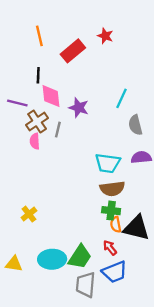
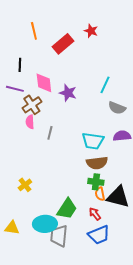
black line: (38, 75) -> (20, 65), moved
gray semicircle: (135, 125) -> (117, 108), turned -54
gray line: (58, 130) -> (50, 133), moved
green trapezoid: (80, 257) -> (67, 209), moved
gray trapezoid: (86, 285) -> (59, 236), moved

